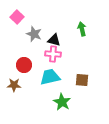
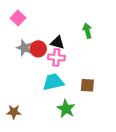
gray star: (34, 34) -> (24, 48), moved
red circle: (24, 65) -> (38, 49), moved
brown star: (14, 85) -> (14, 112), moved

